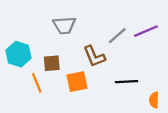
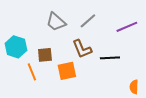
gray trapezoid: (64, 25) -> (56, 22), turned 45
gray line: (117, 36) -> (88, 21), moved
black line: (126, 82) -> (110, 58), moved

